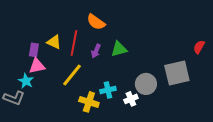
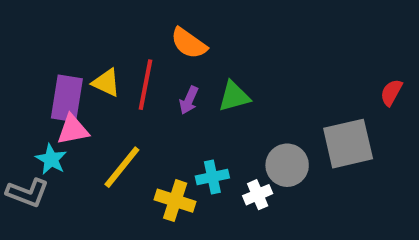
purple rectangle: (34, 50) -> (67, 98), size x1.6
yellow line: (72, 75) -> (122, 167), moved

